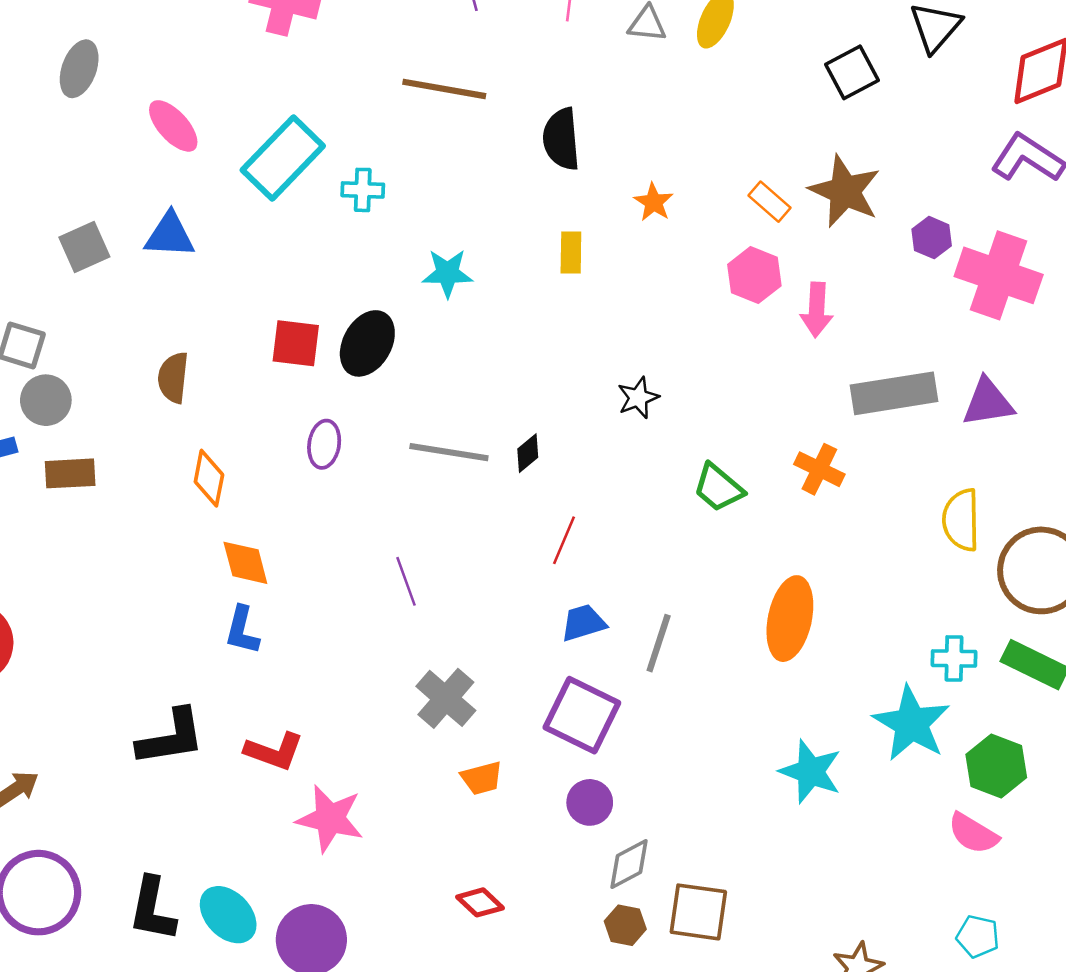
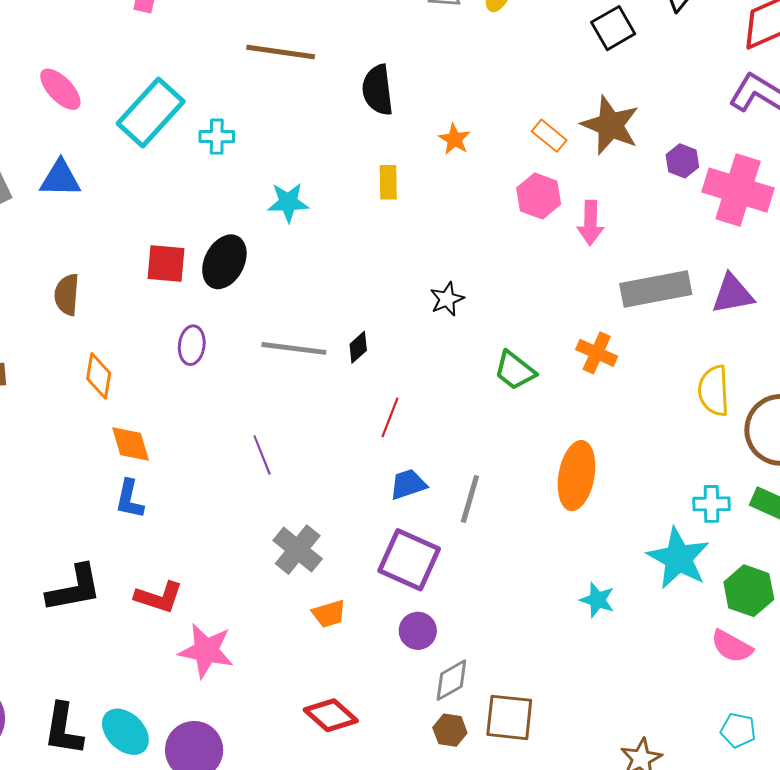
cyan star: (811, 772) -> (597, 600), size x0.7
red diamond: (480, 902) -> (331, 715), size x1.4

